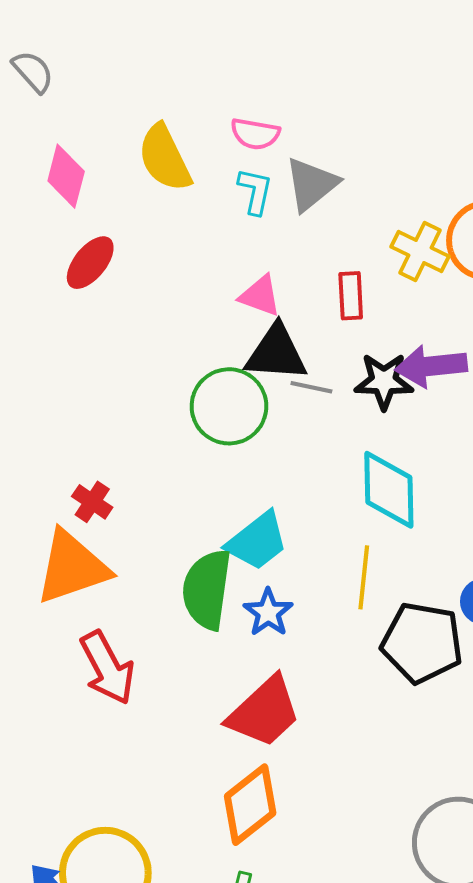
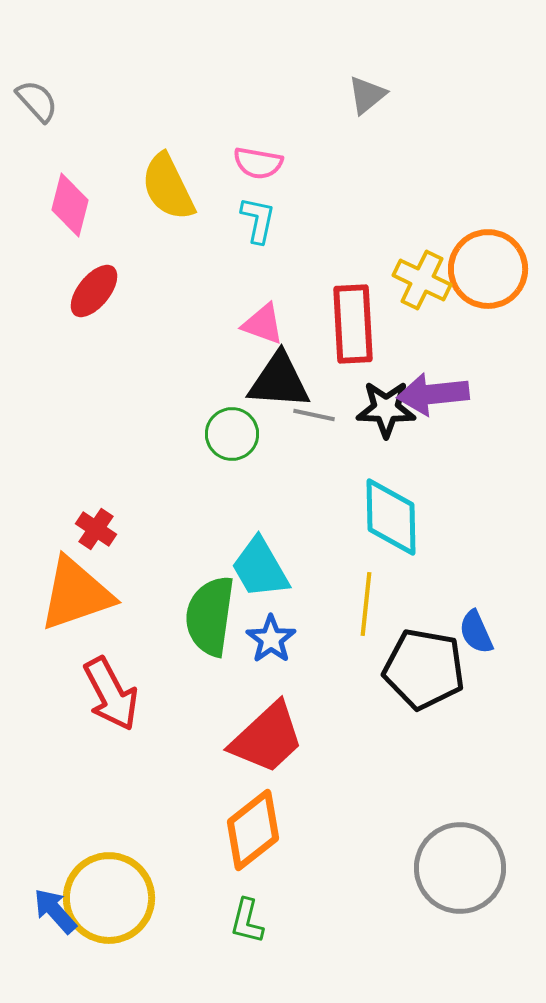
gray triangle: (311, 184) -> (367, 95), moved, size x0.7
red rectangle: (351, 296) -> (353, 324), size x1.6
green circle: (229, 406) -> (232, 434), size x0.7
cyan trapezoid: (257, 541) -> (260, 568), turned 98

